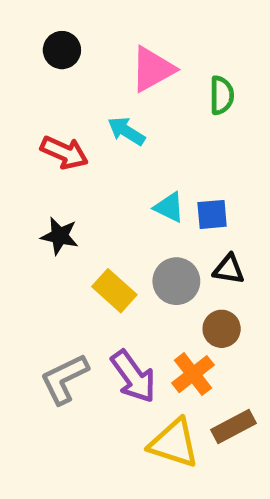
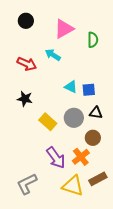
gray L-shape: (64, 379) -> (27, 184), moved

